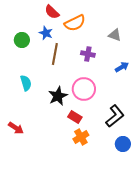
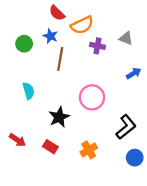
purple cross: (88, 54) -> (97, 46), moved
black star: (58, 96) -> (59, 117), moved
red rectangle: (75, 117) -> (50, 147), moved

